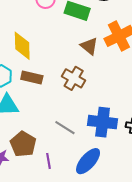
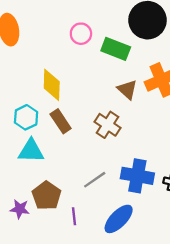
brown rectangle: (32, 78) -> (61, 121), turned 40
gray line: (65, 128) -> (95, 180), turned -70

